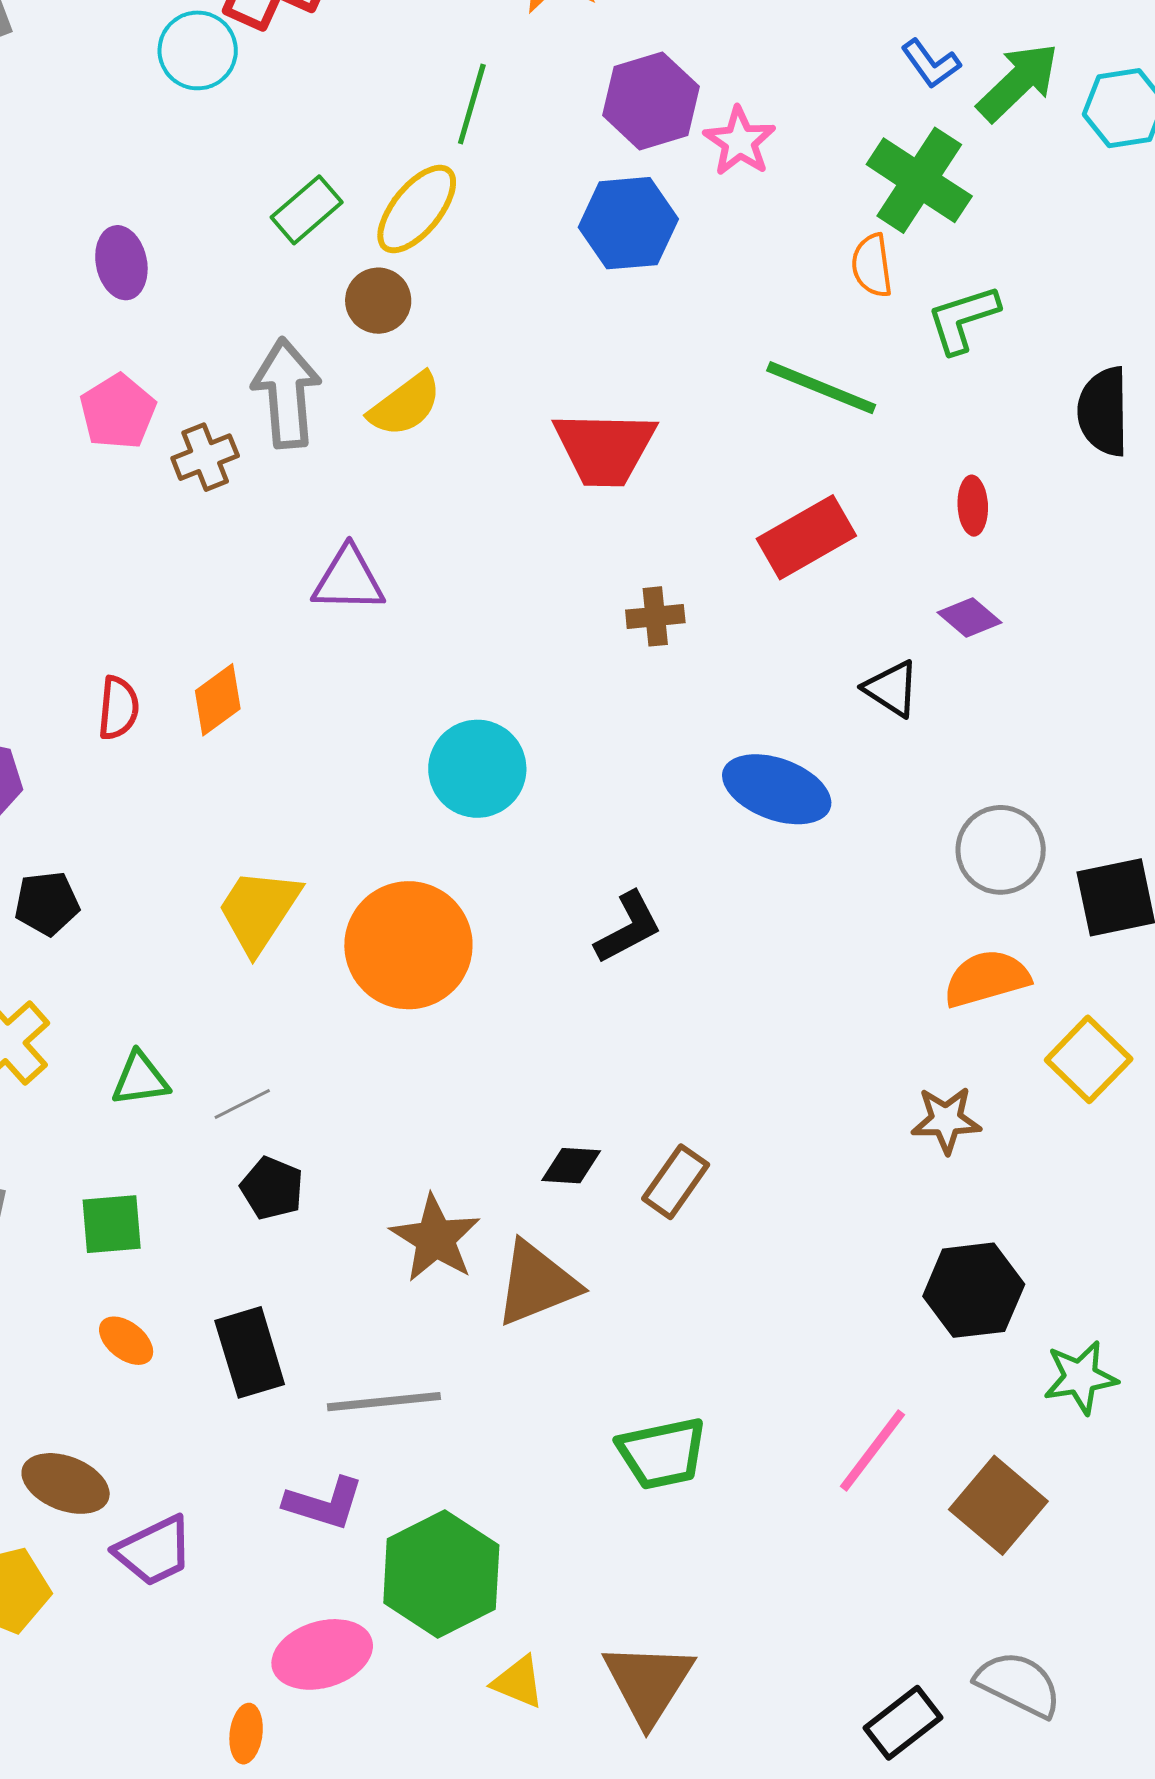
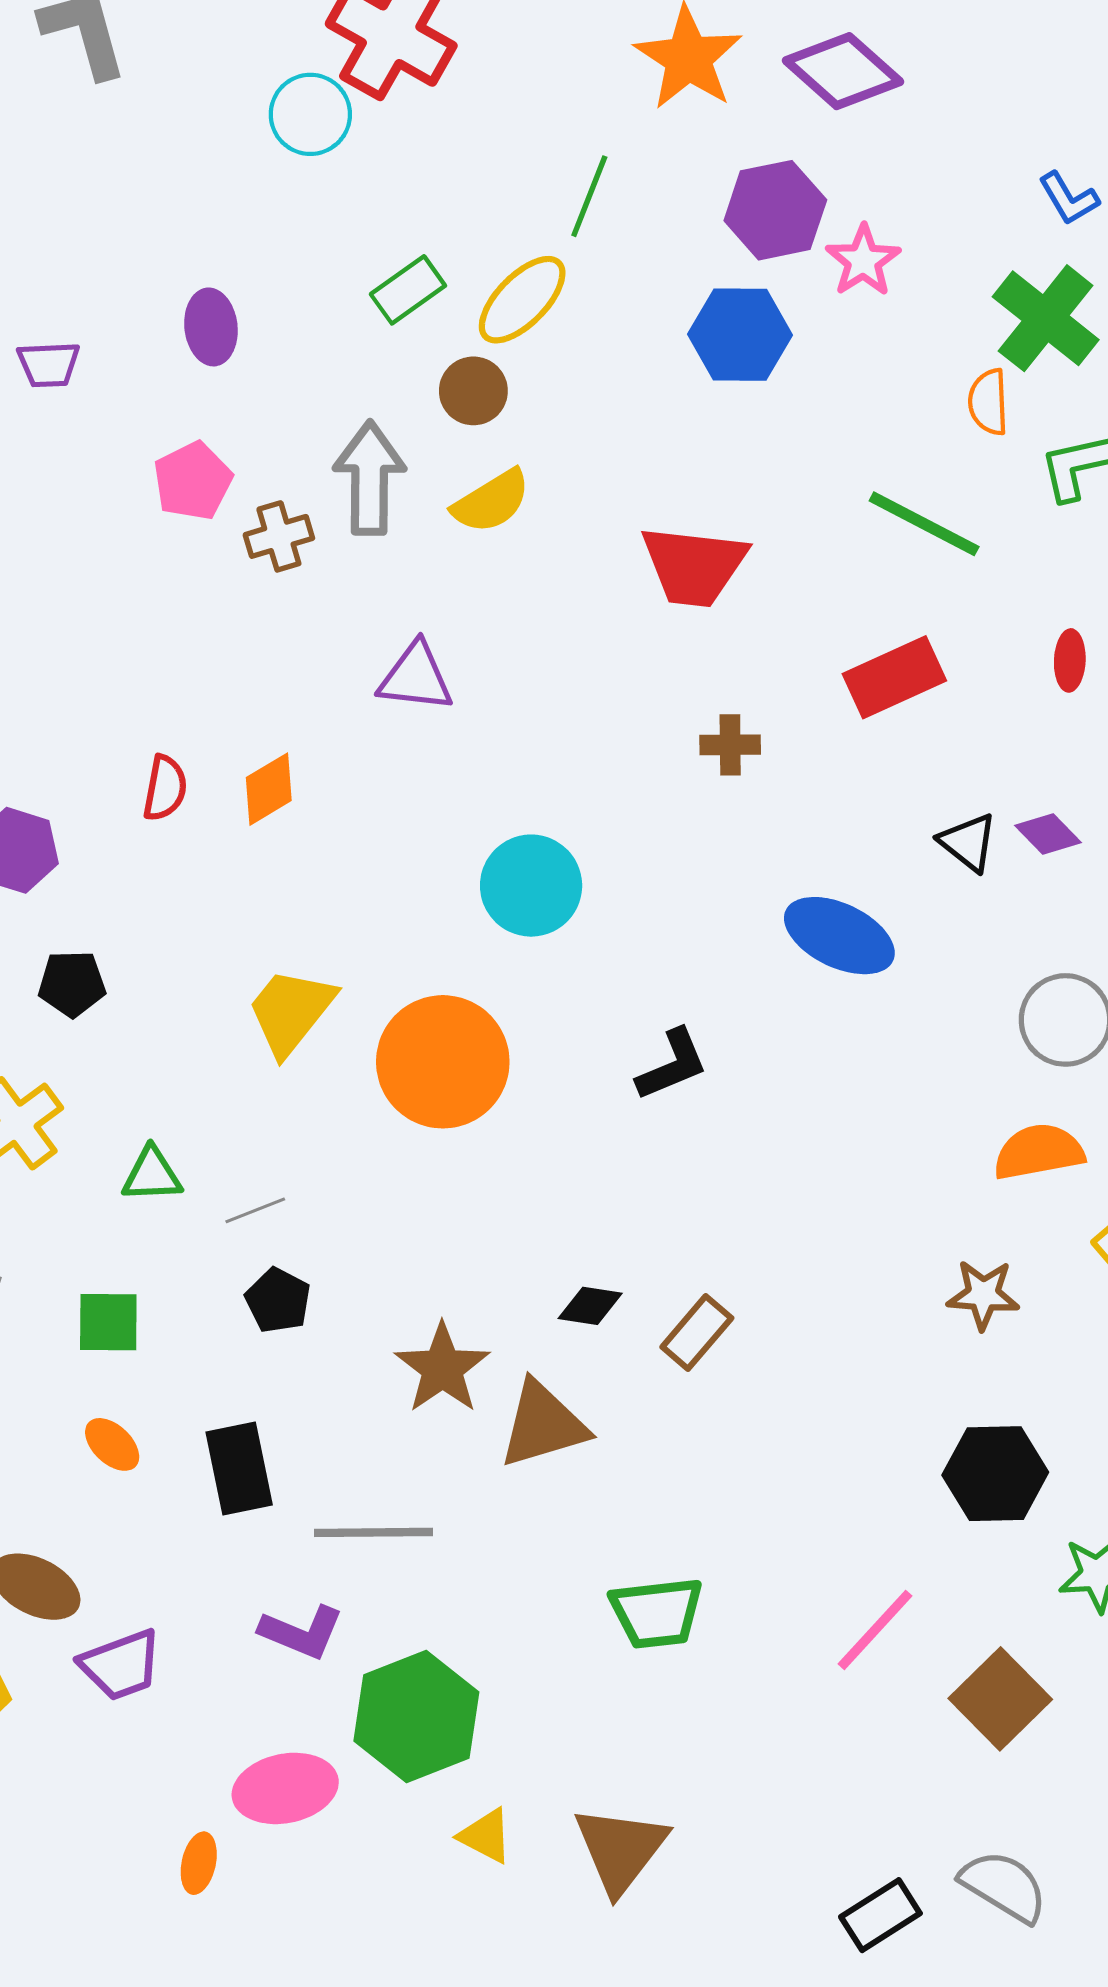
purple diamond: (969, 618) -> (1048, 834), moved

